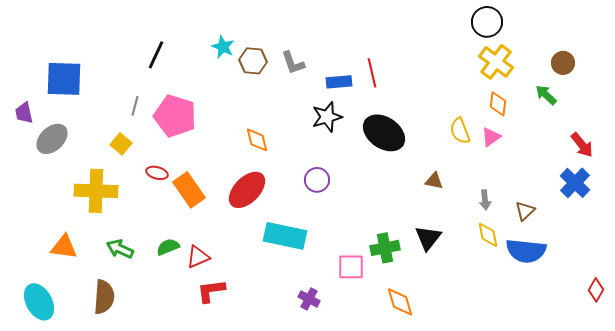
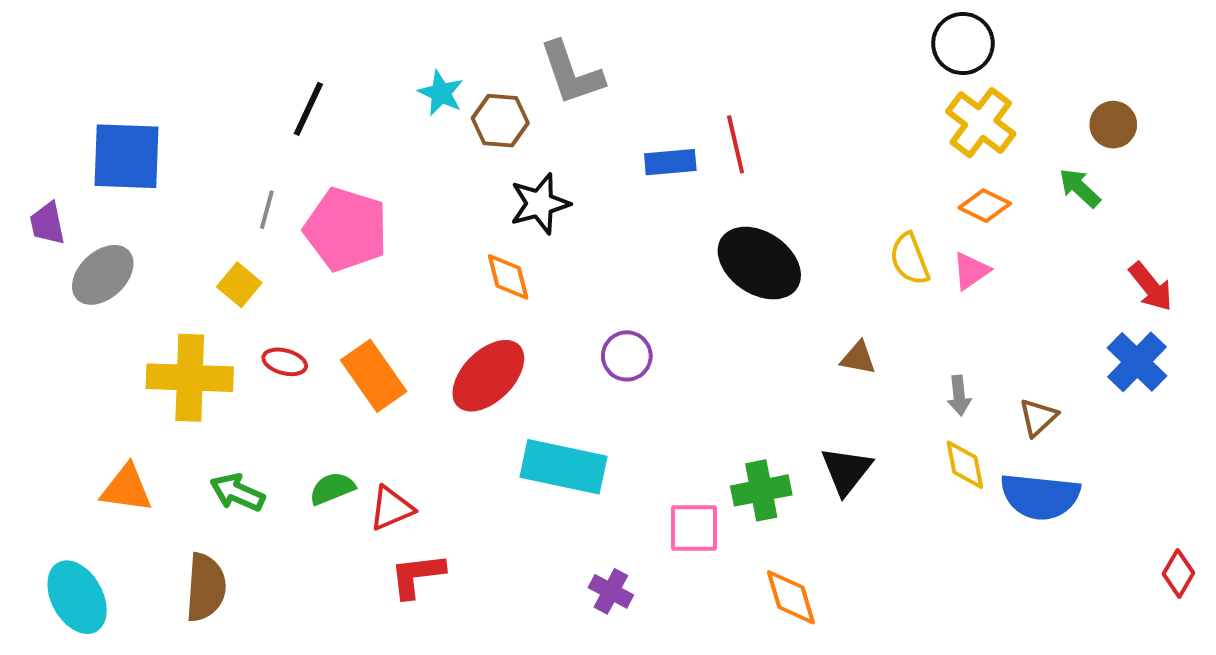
gray L-shape: (293, 63) -> (571, 73), moved, size x1.4
orange diamond: (498, 104) -> (985, 206), turned -70
black star: (327, 117) -> (540, 204), moved
red ellipse: (157, 173) -> (285, 362), moved

